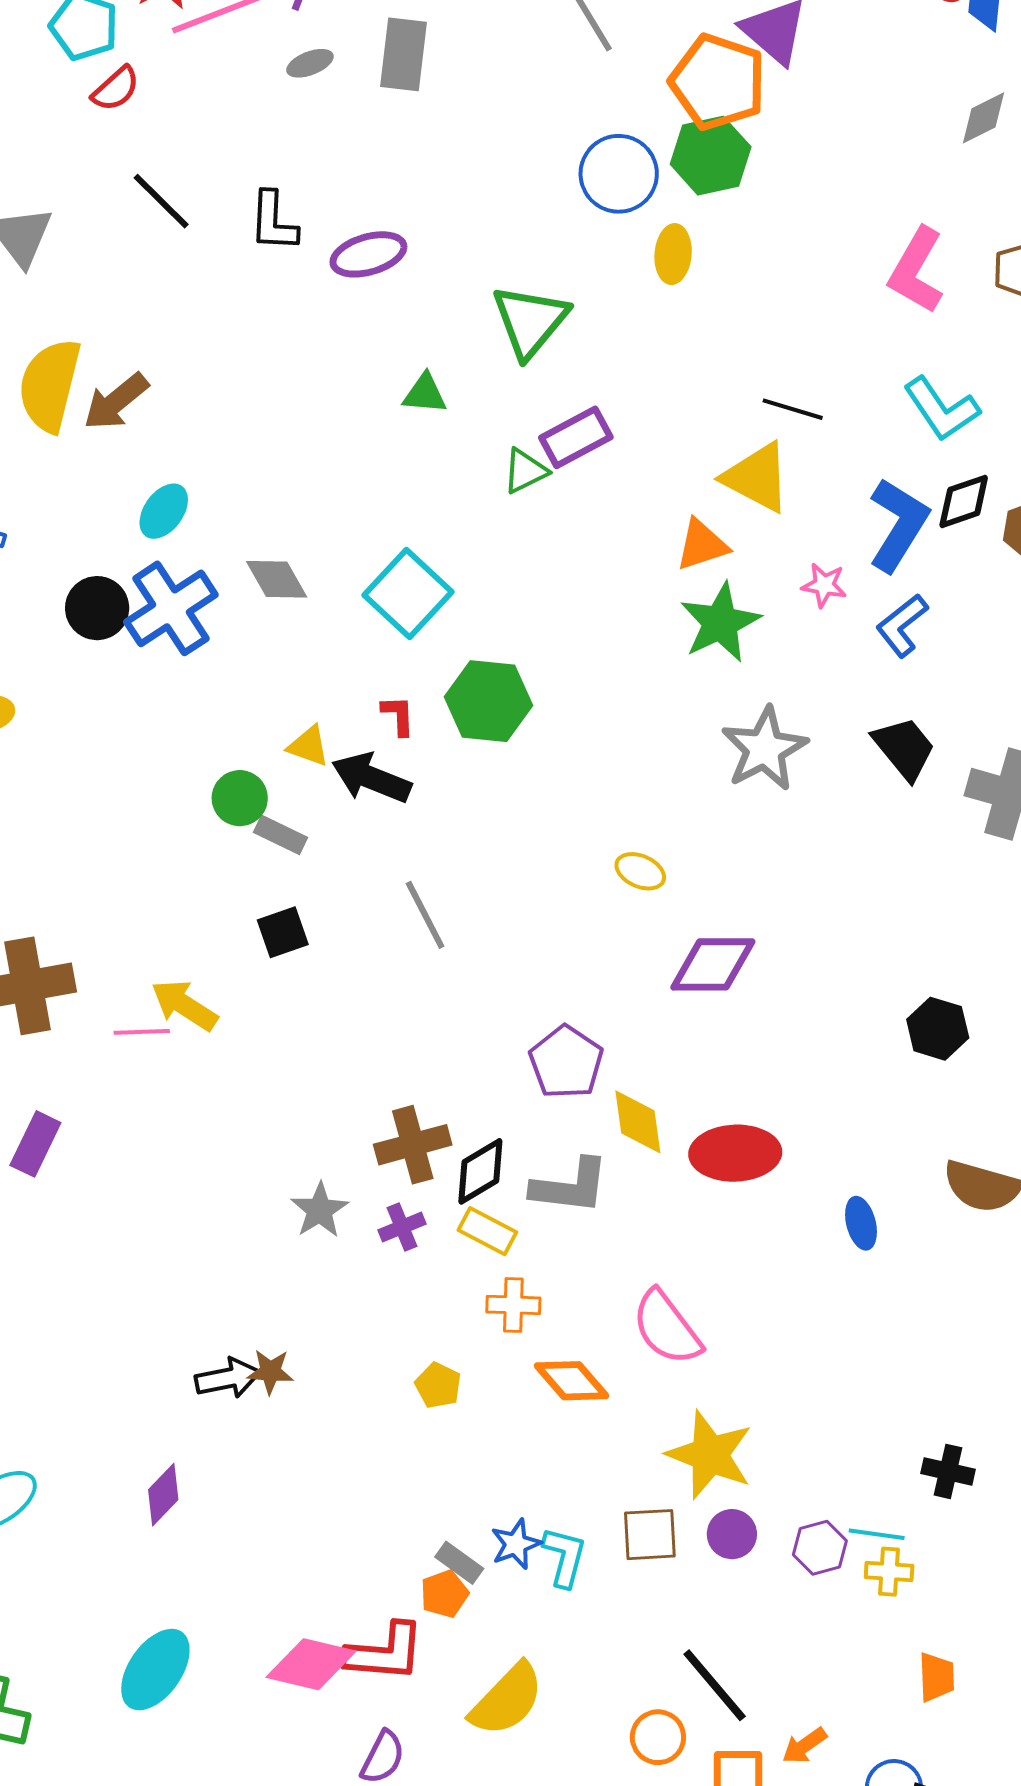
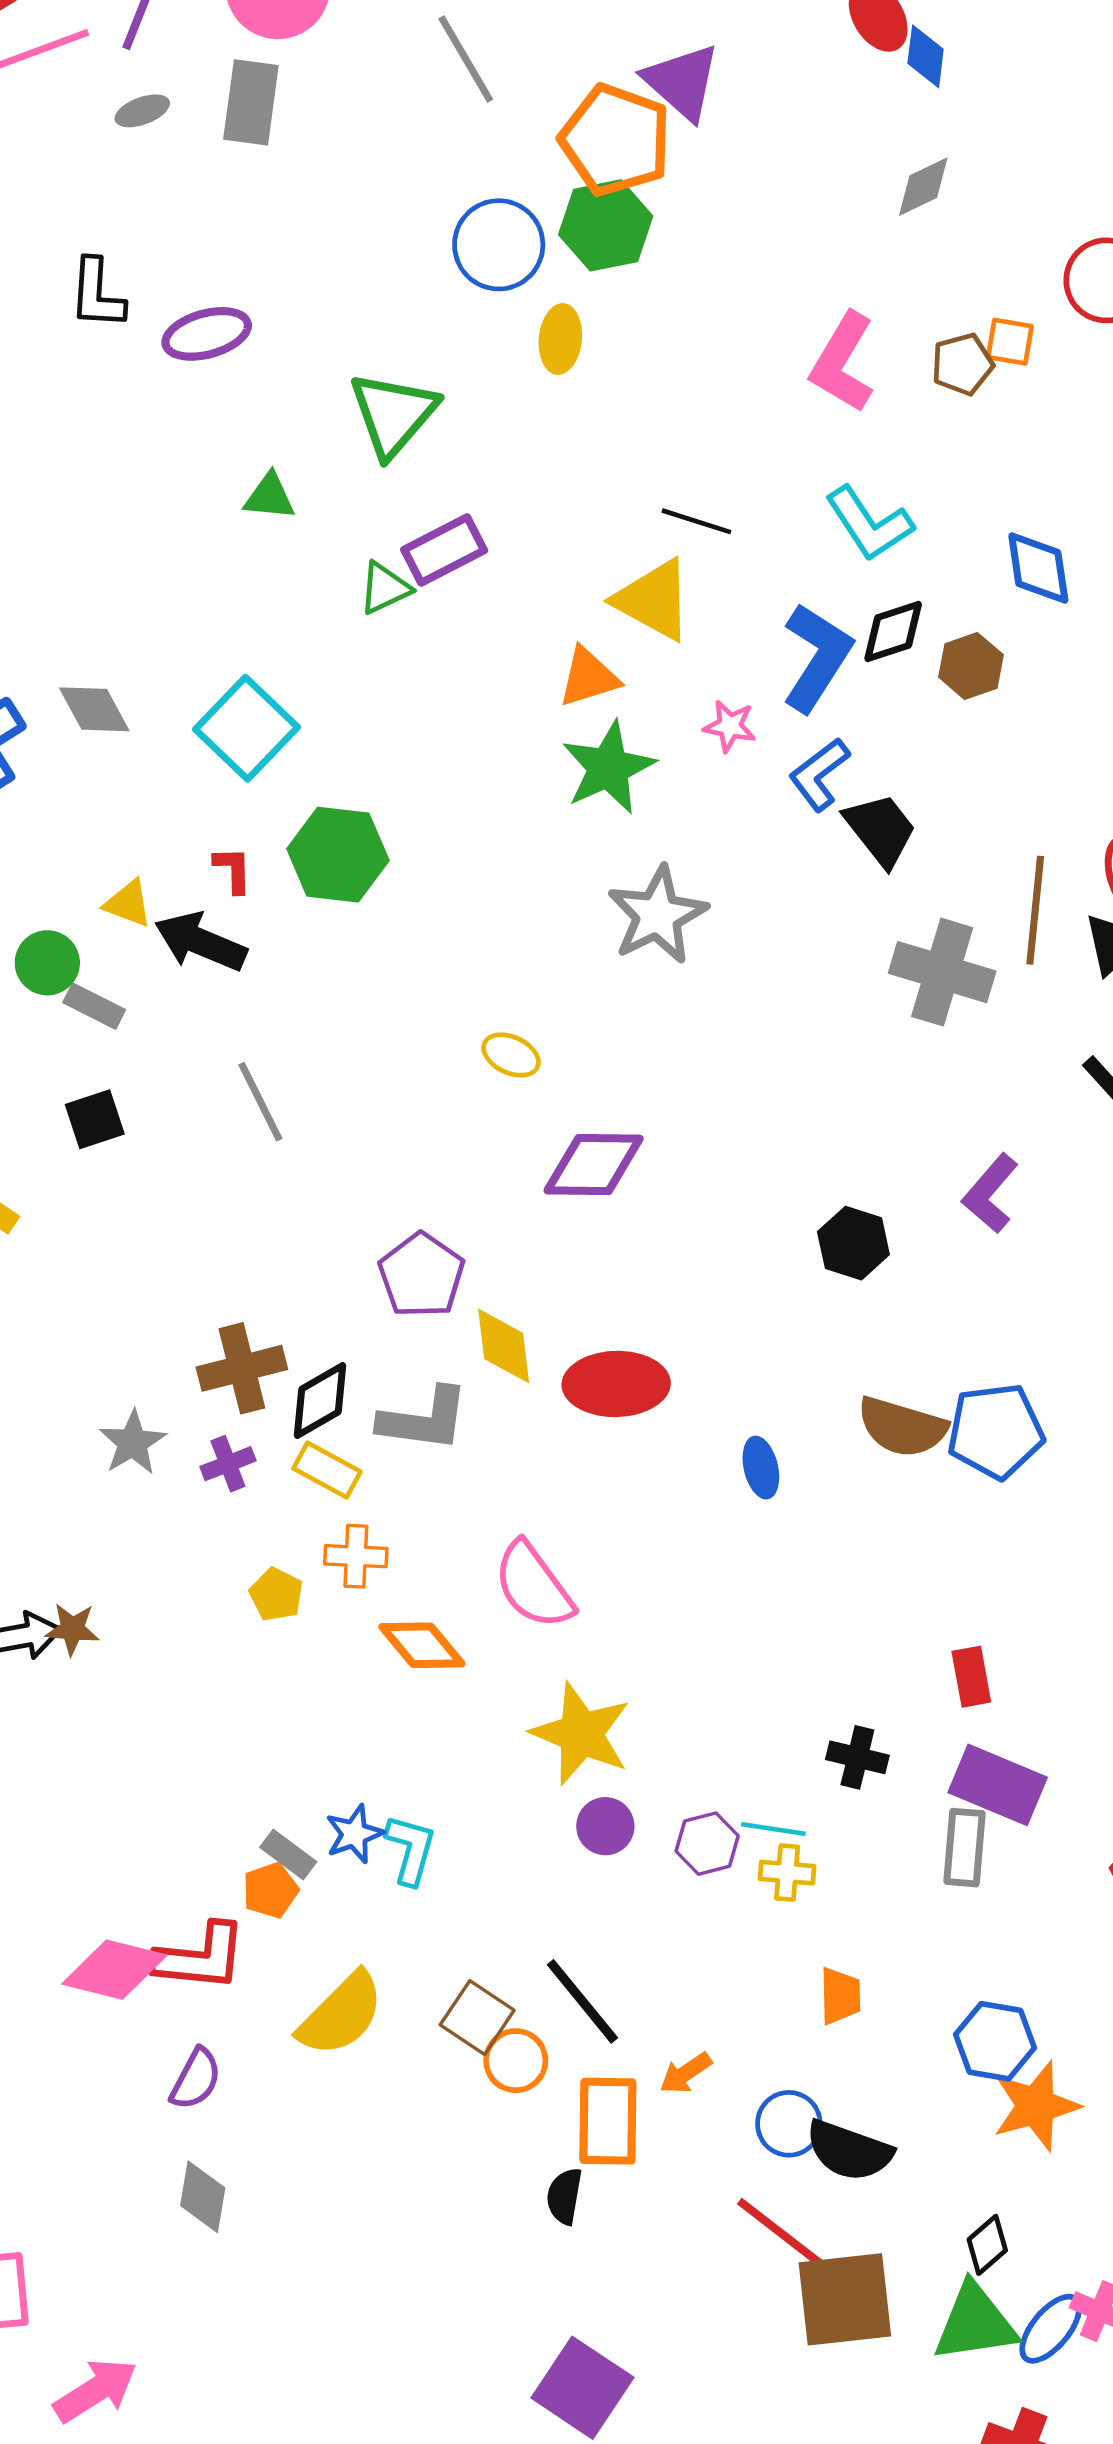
black trapezoid: (904, 748) -> (881, 830), moved
yellow pentagon: (438, 1385) -> (276, 1594), moved
brown square: (650, 1535) -> (477, 2018), moved, turned 36

